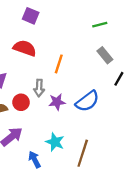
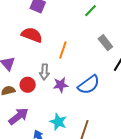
green line: (100, 25) -> (90, 11), moved, turned -32

